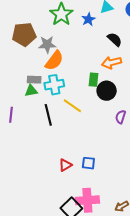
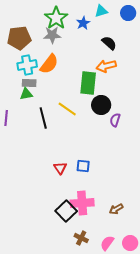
gray star: (47, 44) -> (52, 35), moved
green rectangle: (93, 80) -> (88, 83), size x1.6
cyan cross: (54, 85) -> (27, 65), moved
black circle: (107, 91) -> (101, 105), moved
red triangle: (65, 165) -> (60, 168), turned -32

